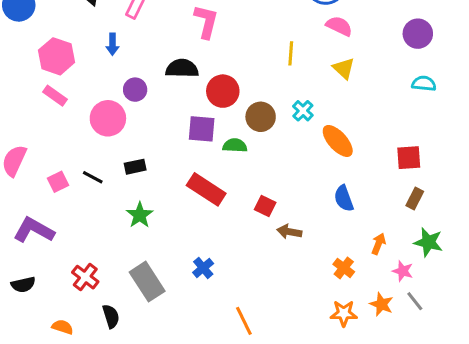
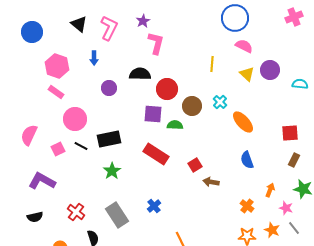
purple circle: (418, 34) -> (270, 70), moved
pink circle: (108, 118) -> (75, 119), moved
black rectangle: (135, 167) -> (109, 139), size x1.6
red square: (265, 206) -> (195, 165), turned 32

